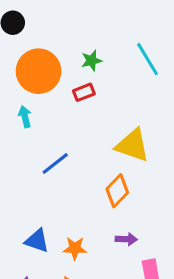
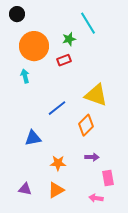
cyan line: (148, 59) -> (88, 23), moved
blue line: (55, 163) -> (57, 108), moved
blue triangle: (37, 241) -> (33, 138), moved, turned -30

